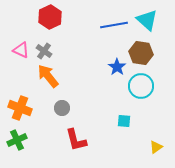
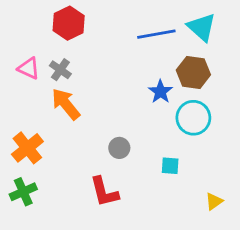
orange cross: (20, 108) -> (27, 148), turned 30
gray circle: (62, 108) -> (119, 148), moved

